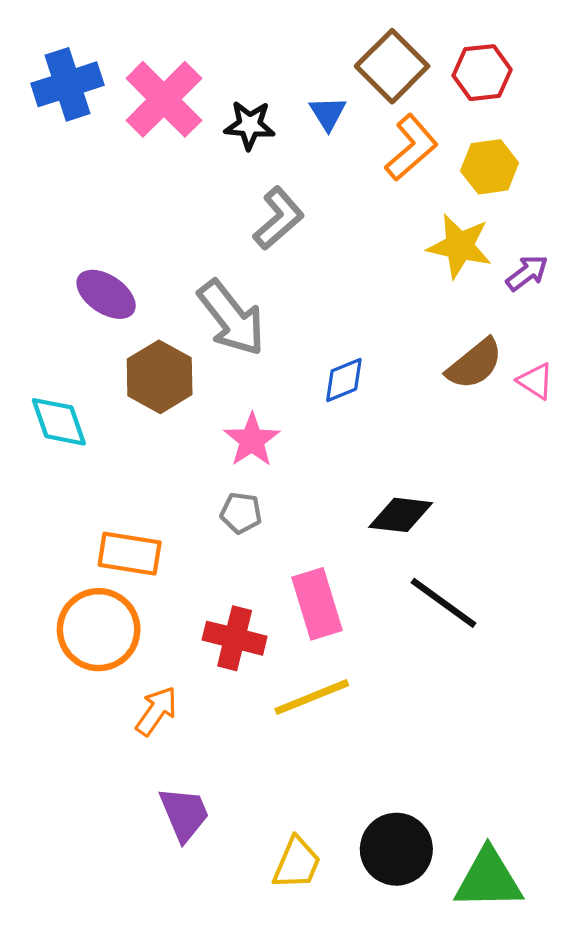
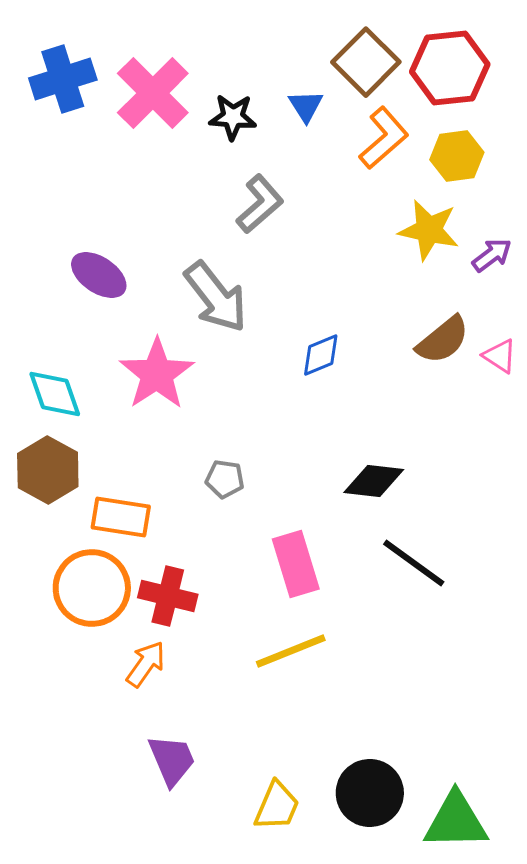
red hexagon: (482, 73) -> (450, 68), size x1.4
brown hexagon: (160, 377) -> (48, 470), moved
pink star: (252, 440) -> (157, 374), moved, size x1.4
red cross: (235, 638) -> (168, 596), moved

